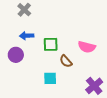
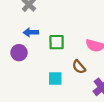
brown semicircle: (66, 61) -> (79, 67), moved

